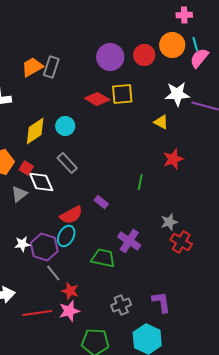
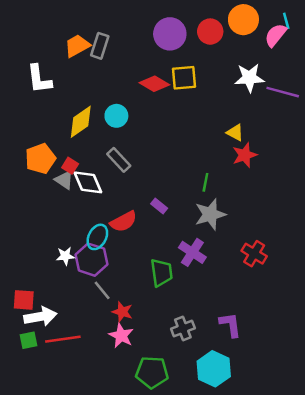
cyan line: (195, 44) -> (286, 21), moved
yellow triangle: (161, 122) -> (235, 132), moved
gray triangle: (19, 194) -> (64, 180), moved, turned -48
gray star: (169, 222) -> (210, 214), moved, size x1.5
cyan ellipse: (66, 236) -> (97, 237), moved
green trapezoid: (103, 258) -> (162, 273), turned 70
pink star: (69, 311) -> (121, 336), turned -30
red line: (37, 313) -> (63, 339), moved

